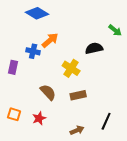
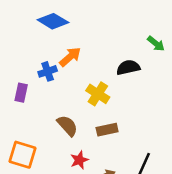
blue cross: (33, 51) -> (48, 71), turned -32
orange square: (14, 114) -> (22, 155), size x1.5
red star: (39, 118) -> (79, 160), moved

